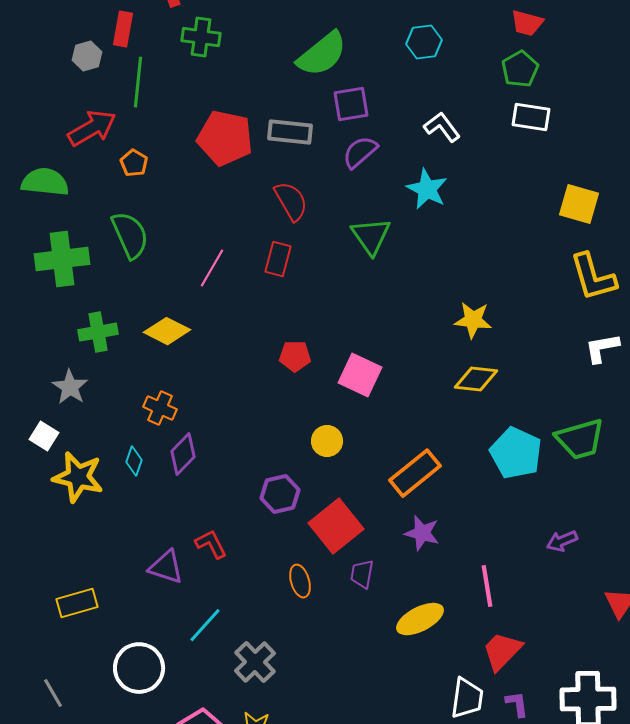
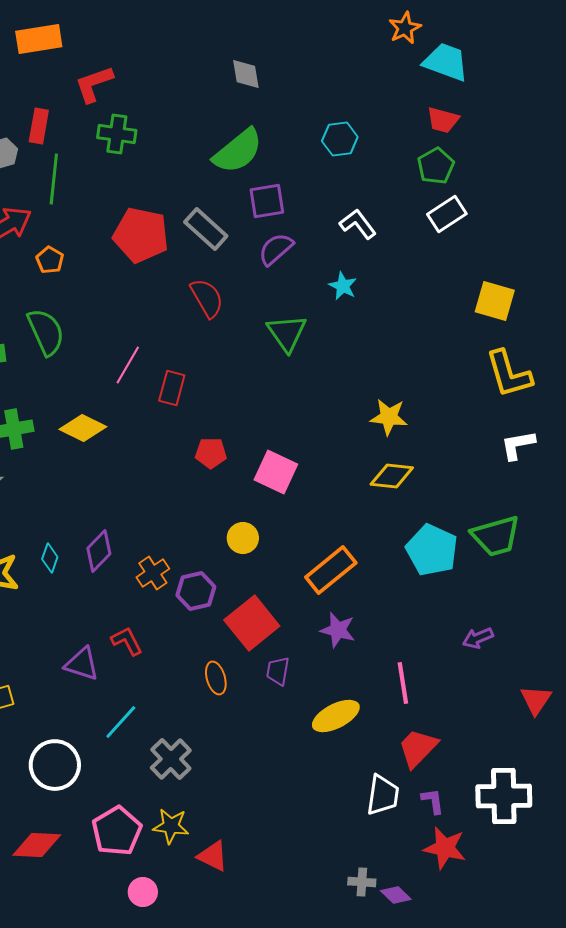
white rectangle: (531, 117) -> (447, 214), turned -42
gray rectangle: (290, 132) -> (206, 229), turned 36
cyan star: (427, 189) -> (343, 286), size x0.7
red rectangle: (278, 259) -> (172, 388), moved
orange cross: (160, 408) -> (153, 573), moved, turned 32

